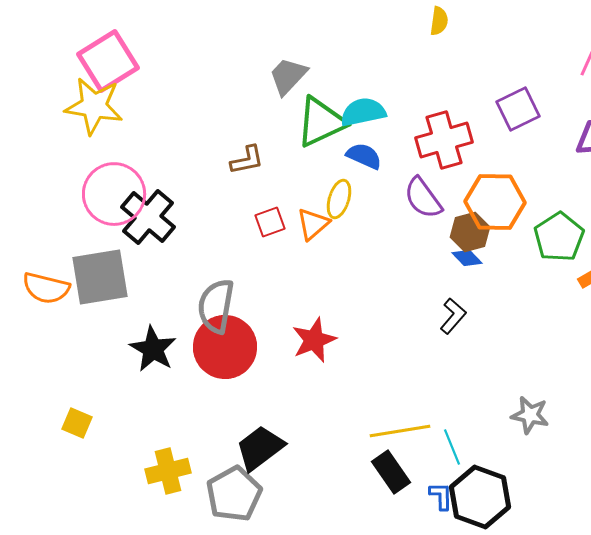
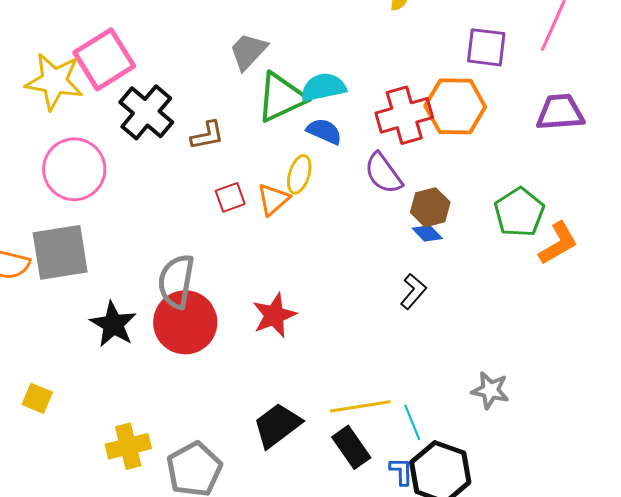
pink square: (108, 61) -> (104, 59), moved
purple square: (518, 109) -> (486, 47), moved, turned 33
orange hexagon: (495, 202) -> (455, 106), moved
black cross: (148, 217) -> (146, 112), moved
black trapezoid: (260, 448) -> (277, 425), moved

